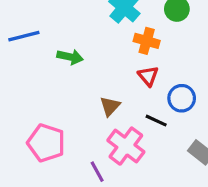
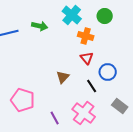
green arrow: (70, 57) -> (40, 26), moved
black line: (156, 121) -> (92, 86), turned 32
pink cross: (126, 146) -> (84, 113), moved

